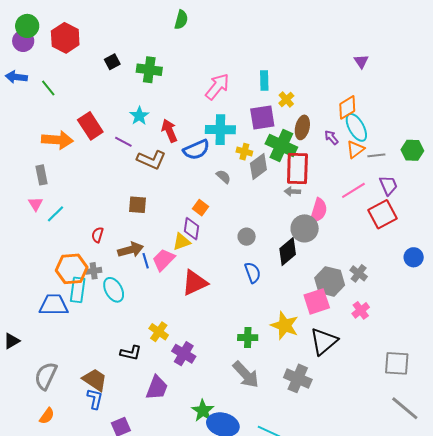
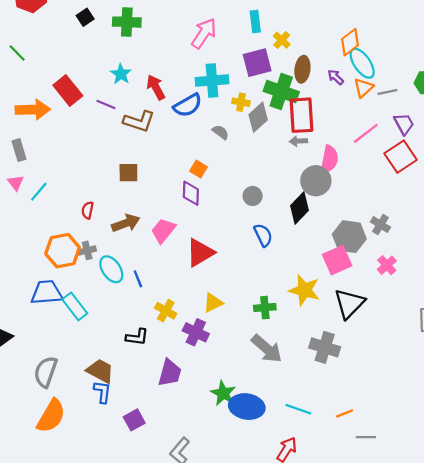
yellow triangle: (182, 242) -> (213, 303), moved
blue line: (146, 261) -> (138, 279), moved
cyan rectangle: (78, 290) -> (75, 306), moved, turned -40
orange semicircle: (47, 416) -> (51, 416), size x1.8

